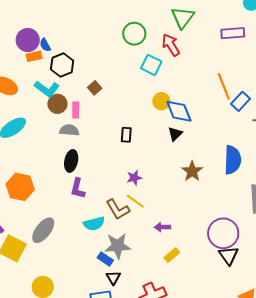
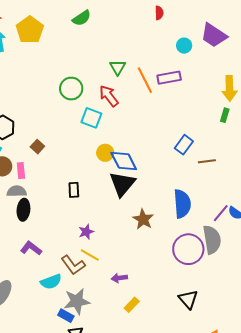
green triangle: (183, 18) -> (118, 67), size x0.7
orange line: (224, 86) -> (145, 80), moved
black triangle: (175, 134) -> (122, 184), size x1.8
black ellipse: (71, 161) -> (23, 210), moved
purple L-shape: (78, 188) -> (31, 248), turned 120
purple circle: (223, 233) -> (188, 249), moved

